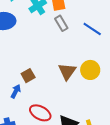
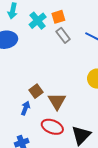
brown triangle: (67, 71) -> (57, 101), moved

